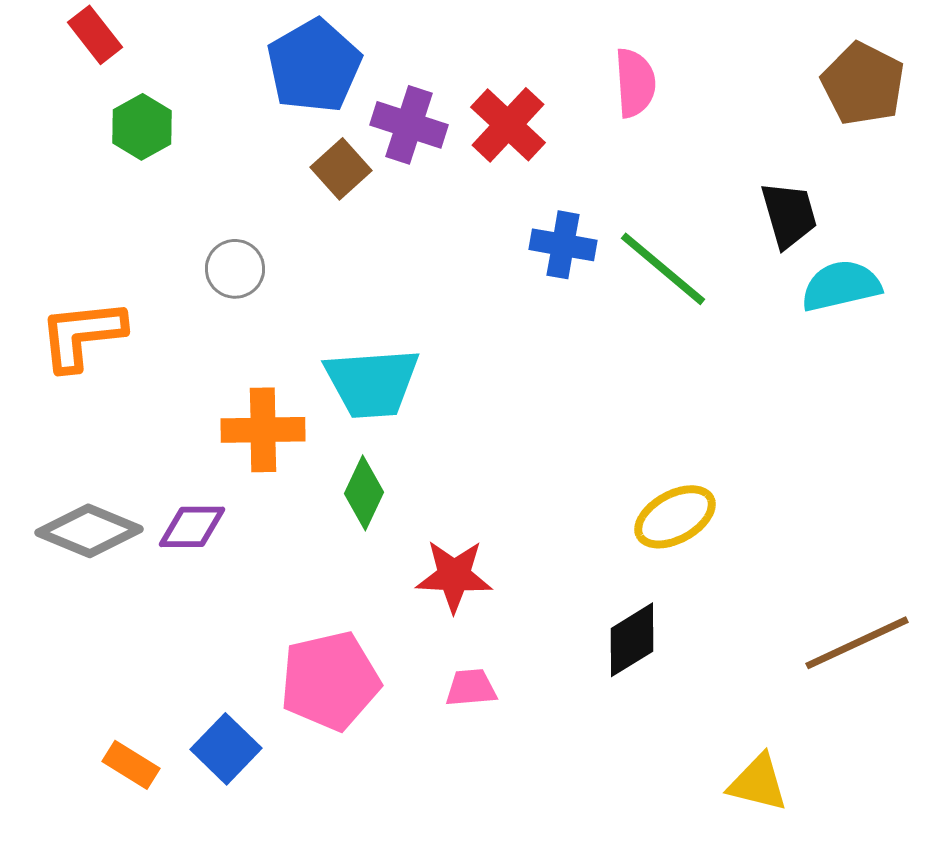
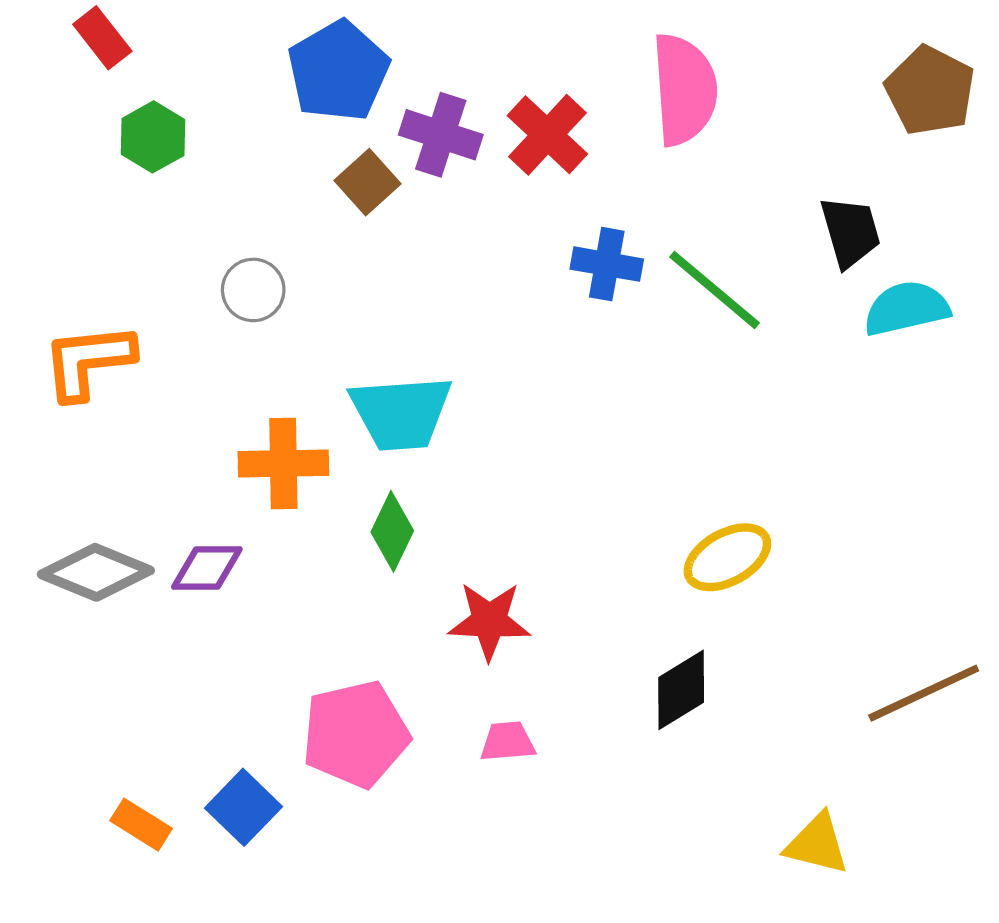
pink semicircle: (635, 83) -> (684, 89), size x1.5

